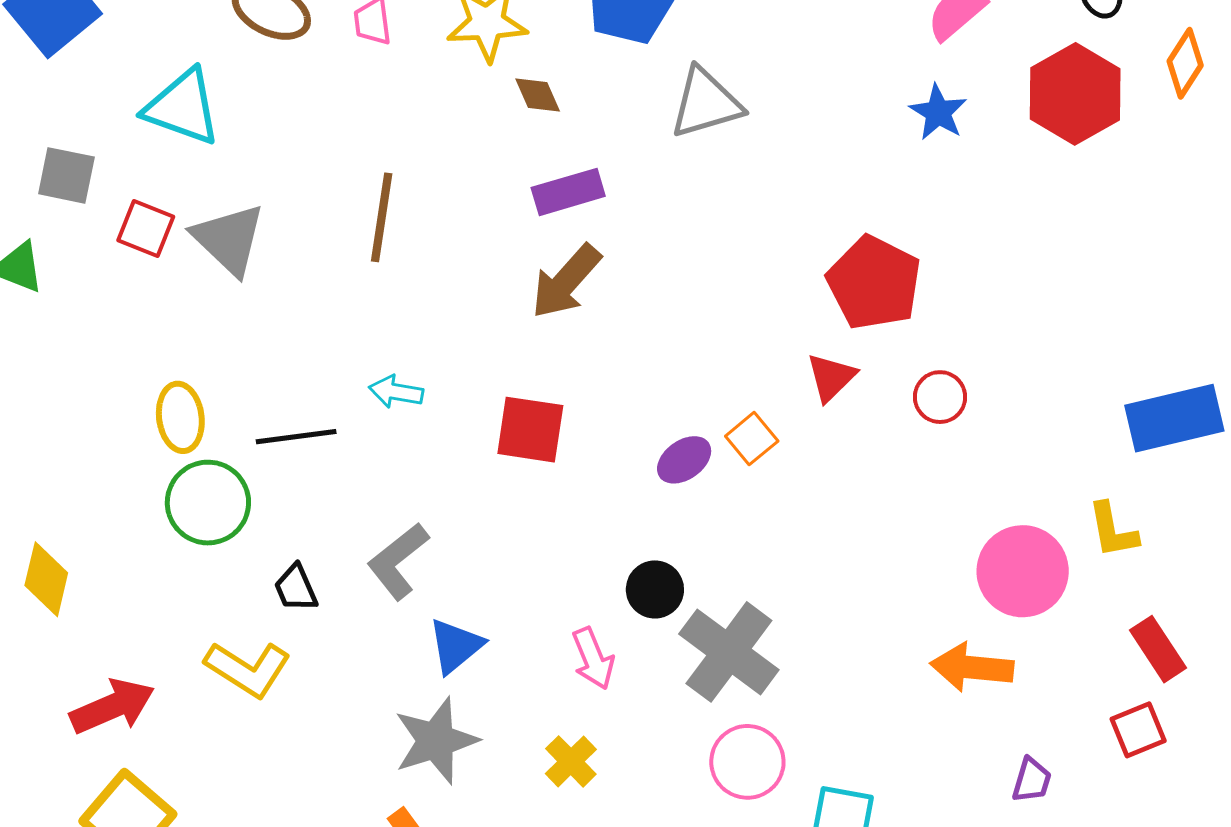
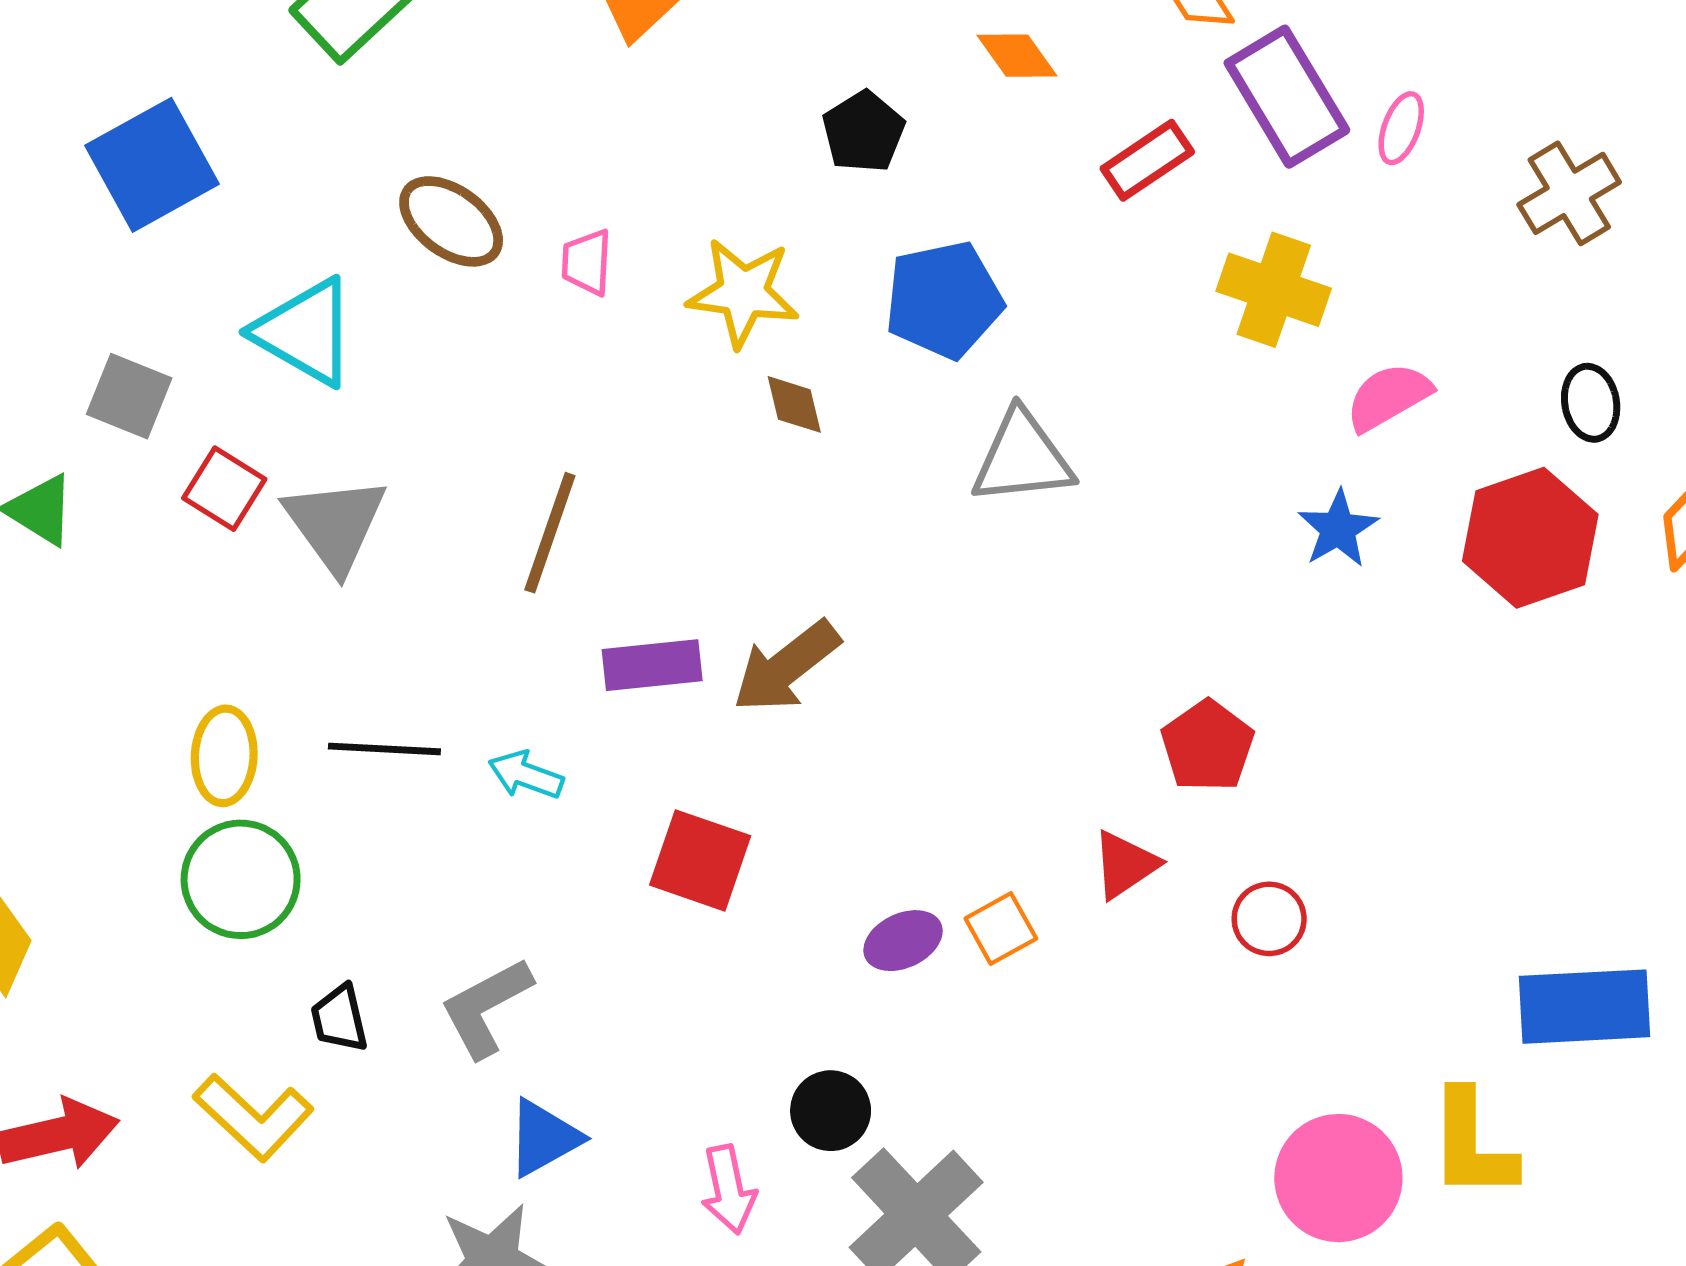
purple rectangle: (568, 192) -> (652, 665), moved
red pentagon: (874, 283) -> (1208, 746), size x0.7
black line: (296, 437) -> (384, 749), moved
yellow L-shape: (1113, 530) -> (1472, 1145), size x1.4

